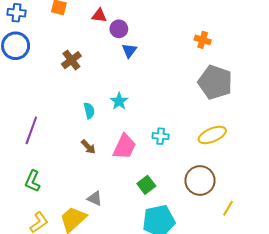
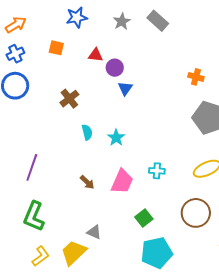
blue cross: (16, 13) -> (15, 54), turned -30
cyan semicircle: (89, 111) -> (87, 132), moved
green L-shape: (33, 181) -> (34, 216), size x1.4

